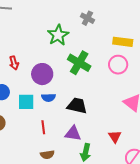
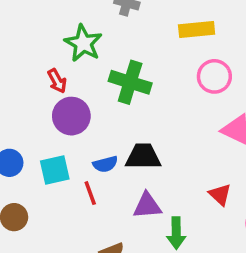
red arrow: (14, 63) -> (57, 81), moved
pink circle: (118, 65) -> (214, 76), moved
blue semicircle: (48, 98) -> (105, 164), moved
red line: (43, 127) -> (90, 193), moved

